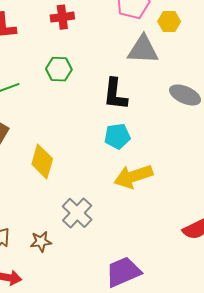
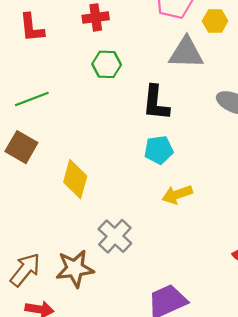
green hexagon: (59, 69) -> (107, 64), moved
yellow arrow: (133, 176) -> (177, 194), size x0.7
brown star: (41, 242) -> (75, 269), size x1.6

